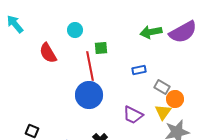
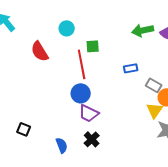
blue circle: (89, 95) -> (81, 93), size x0.7
purple trapezoid: (133, 115) -> (89, 113), moved

